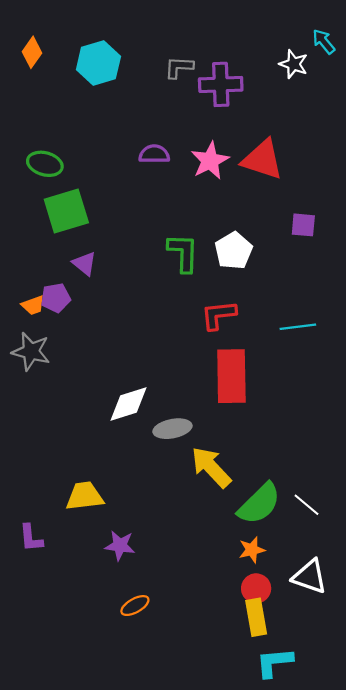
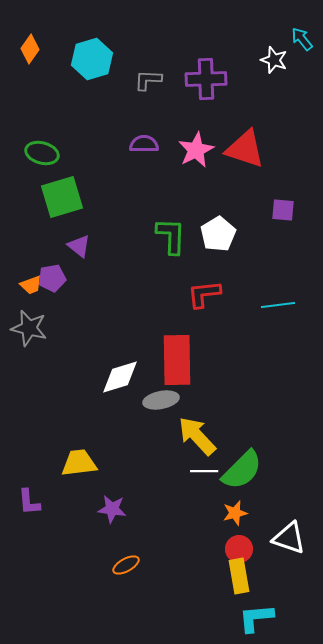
gray L-shape: (179, 67) -> (148, 80), moved
red rectangle: (231, 376) -> (177, 360), moved
white line: (306, 505) -> (204, 471), moved, turned -40

